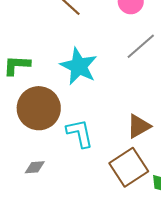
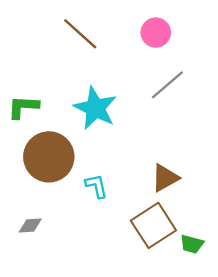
cyan L-shape: (80, 133) -> (96, 186), size x0.7
gray diamond: (35, 167) -> (30, 225), moved

